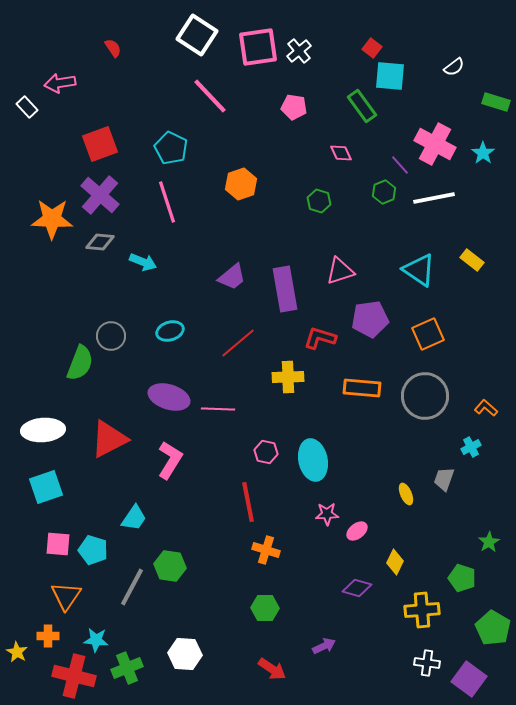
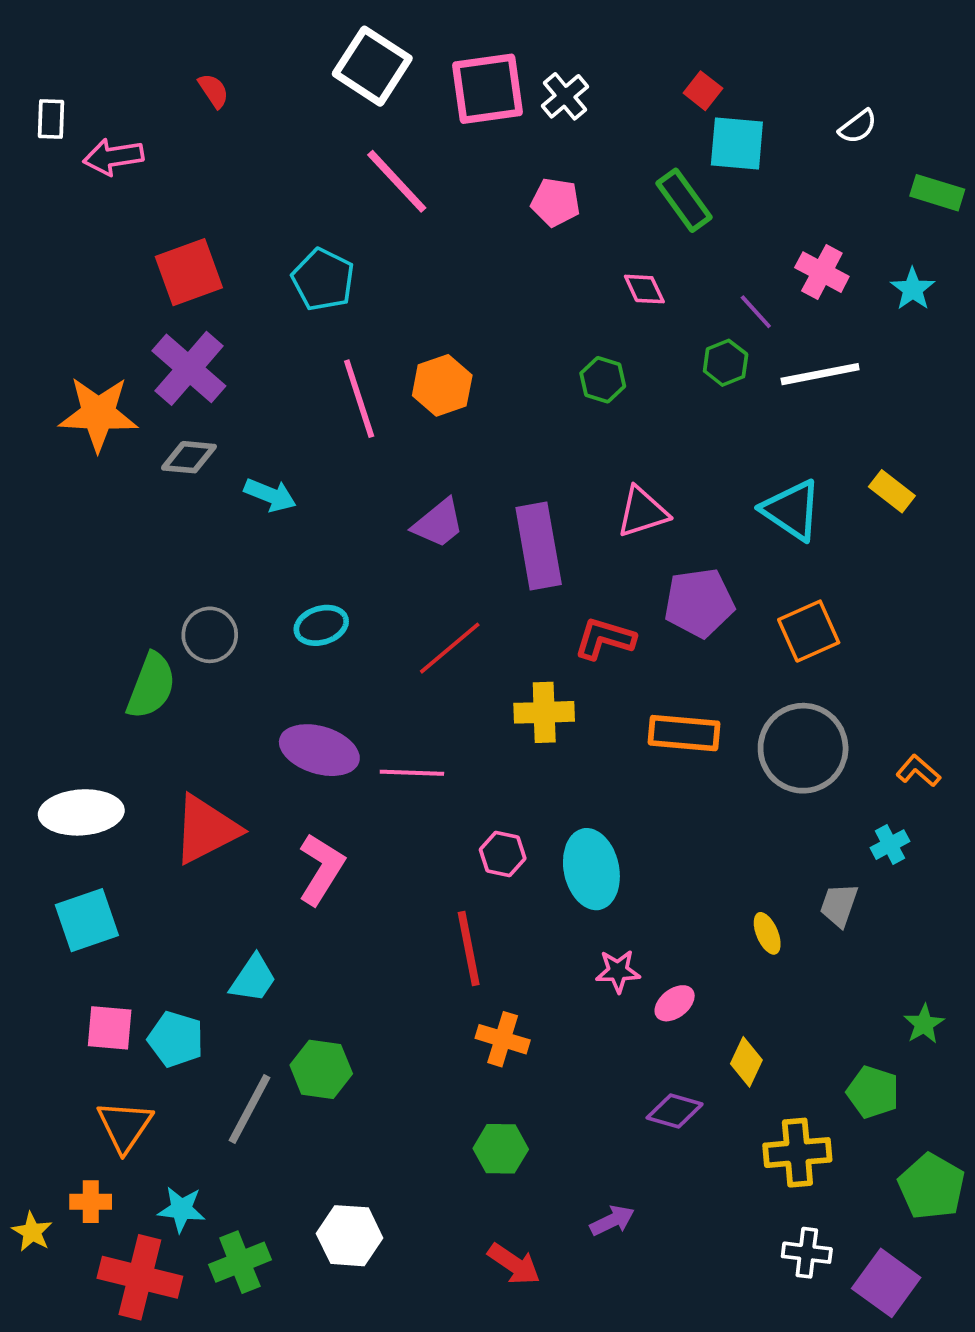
white rectangle: (27, 107) -> (51, 119), moved, turned 45
pink cross: (435, 144) -> (822, 272), size x0.7
orange hexagon: (241, 184) -> (442, 385), moved
pink line: (167, 202) -> (359, 399), moved

